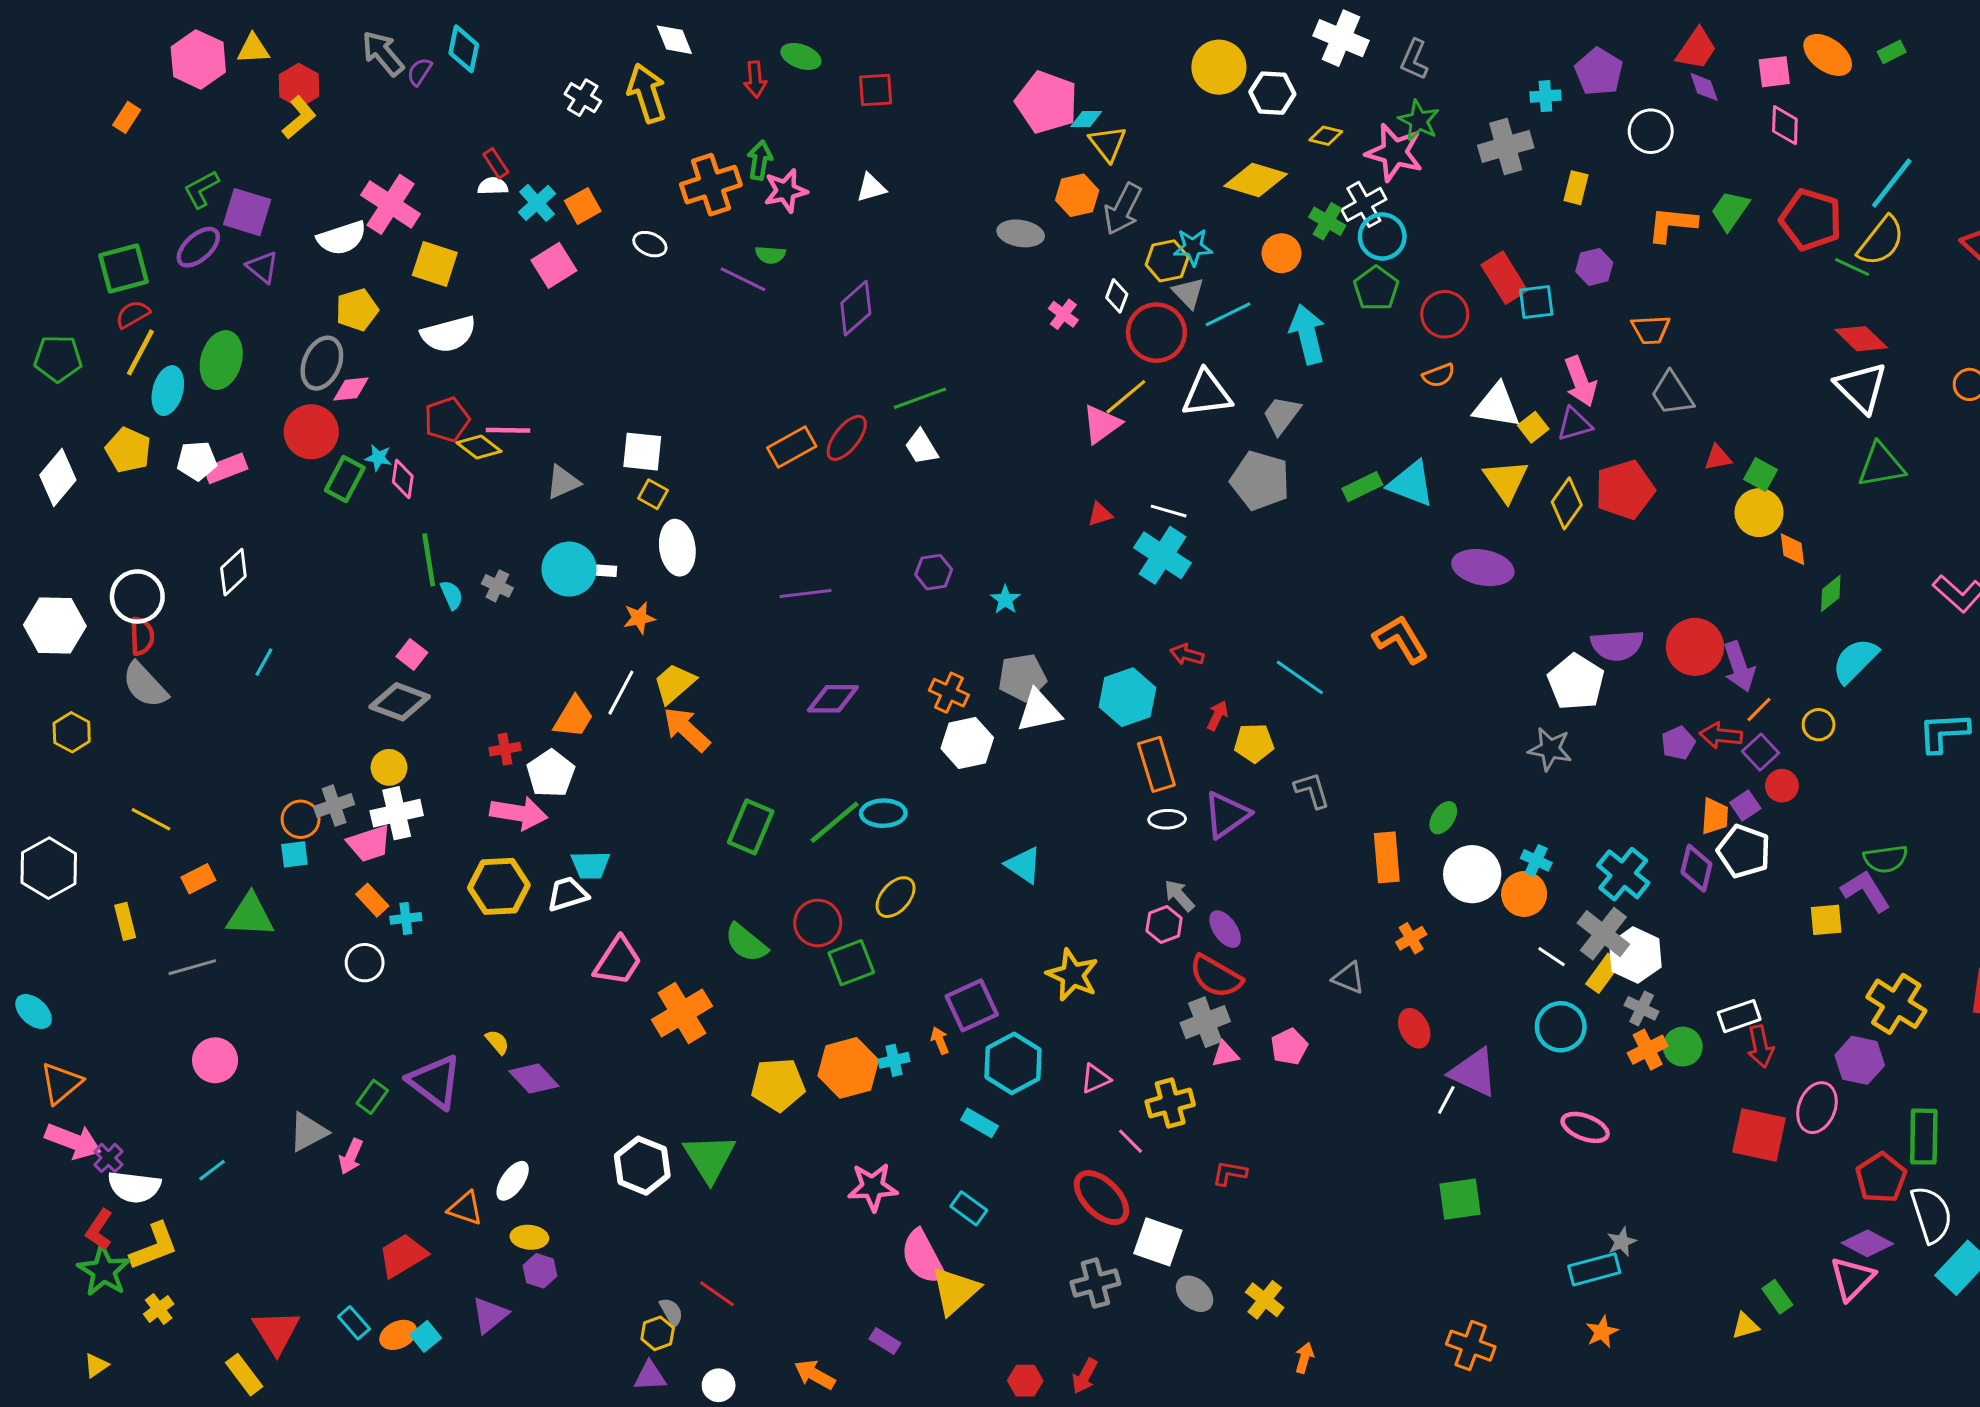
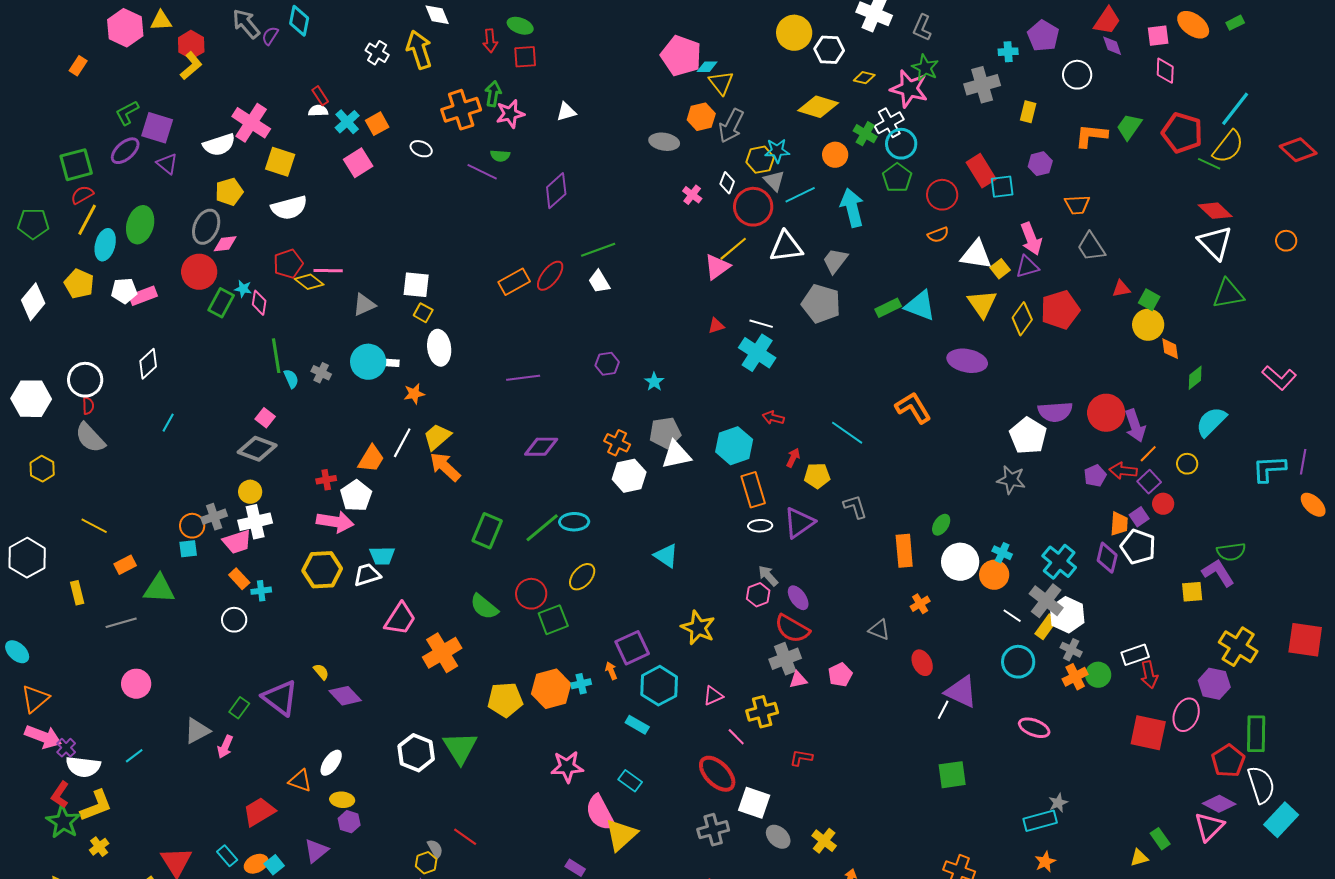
red square: (876, 90) -> (525, 57), moved
red semicircle: (142, 636) -> (88, 406), size x0.7

